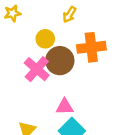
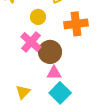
brown circle: (60, 61) -> (50, 52), moved

